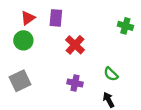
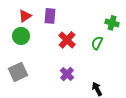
green semicircle: (111, 74) -> (97, 43), moved, turned 72
purple cross: (75, 83) -> (67, 74), turned 32

